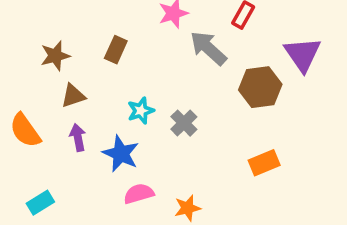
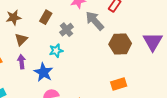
purple triangle: (303, 54) -> (153, 42), moved
brown triangle: (73, 96) -> (21, 39), turned -32
gray cross: (184, 123) -> (67, 30), moved

